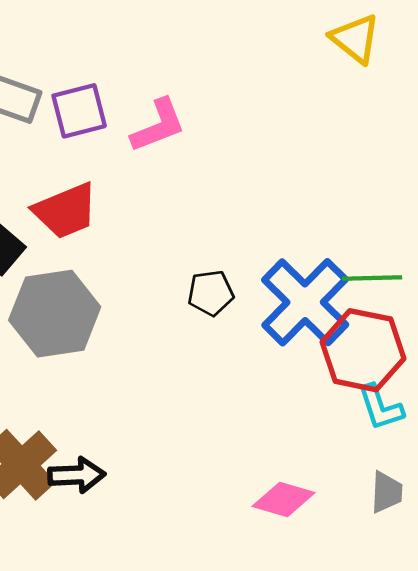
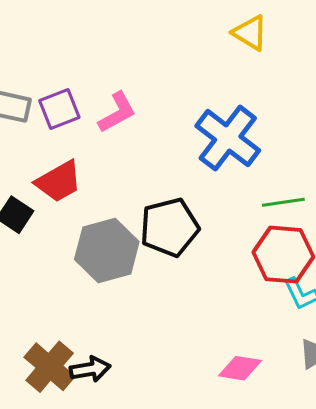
black pentagon: (211, 293) -> (170, 227), size x1.8
blue cross: (305, 302) -> (228, 138), moved
gray hexagon: (55, 314) -> (107, 251), moved

